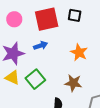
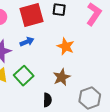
brown star: (73, 83) -> (62, 77), turned -30

